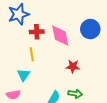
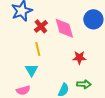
red cross: (37, 32) -> (41, 26), turned -32

